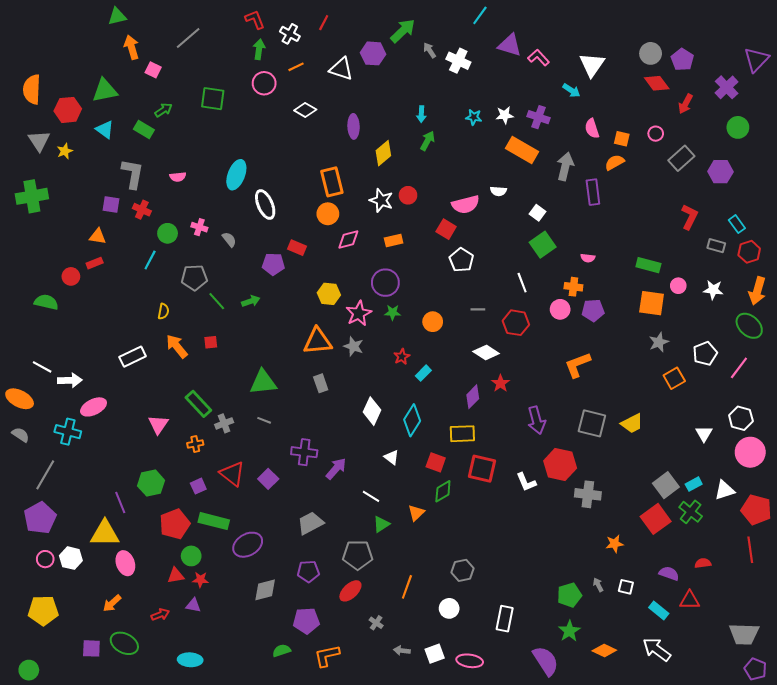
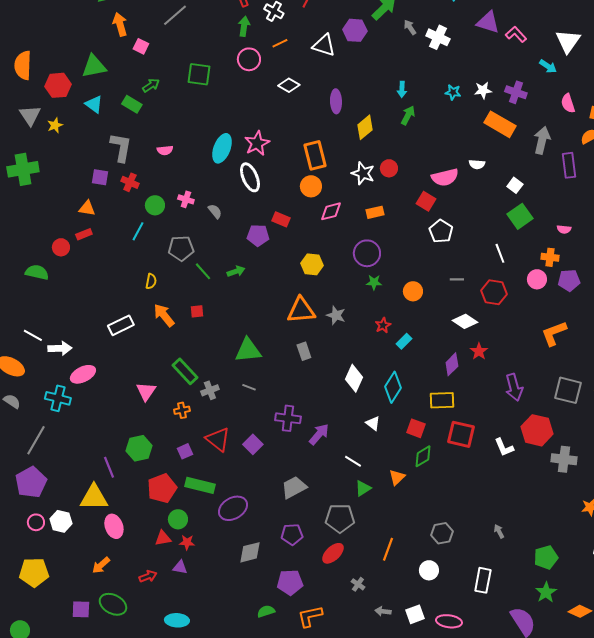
pink star: (359, 313) -> (257, 143), moved
gray arrow: (598, 585) -> (499, 531), moved

